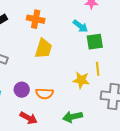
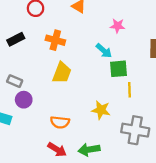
yellow line: (98, 69) -> (130, 90), moved
purple circle: (22, 90) -> (24, 100), moved
red arrow: (29, 118) -> (57, 150), moved

